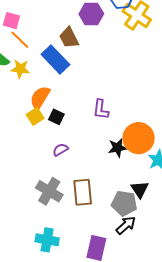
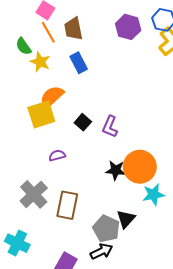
brown trapezoid: (69, 38) -> (73, 29), moved
blue rectangle: (55, 60) -> (79, 63), size x0.7
yellow square: (35, 116) -> (41, 114), size x1.5
black square: (56, 117) -> (83, 122), moved

